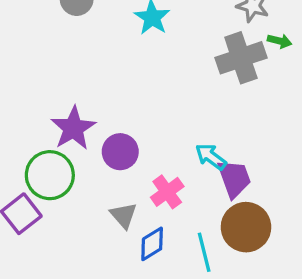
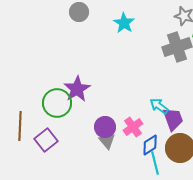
purple circle: (120, 152) -> (105, 127), moved
green circle: (50, 175) -> (57, 103), moved
blue diamond: (152, 244) -> (150, 145), moved

